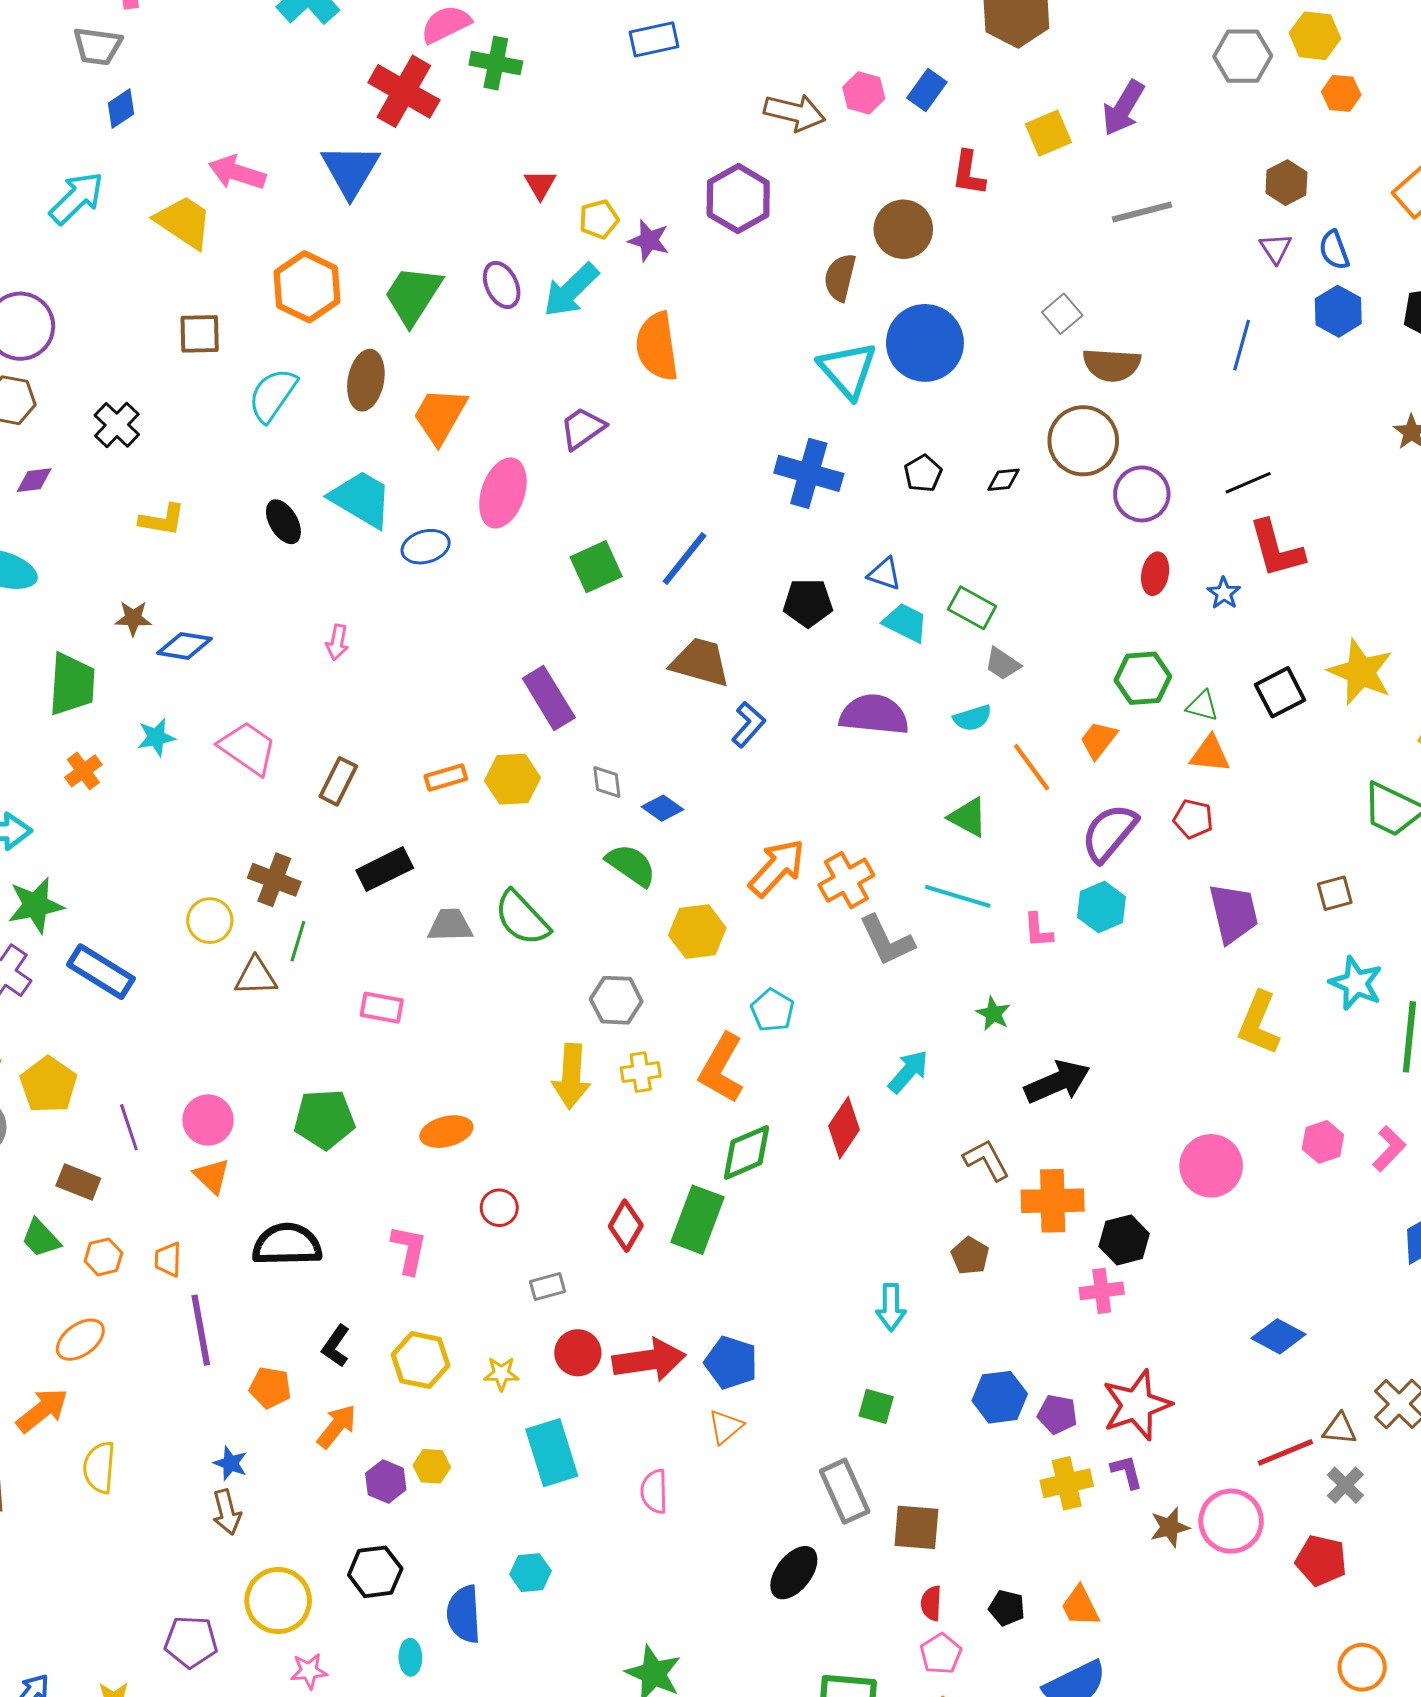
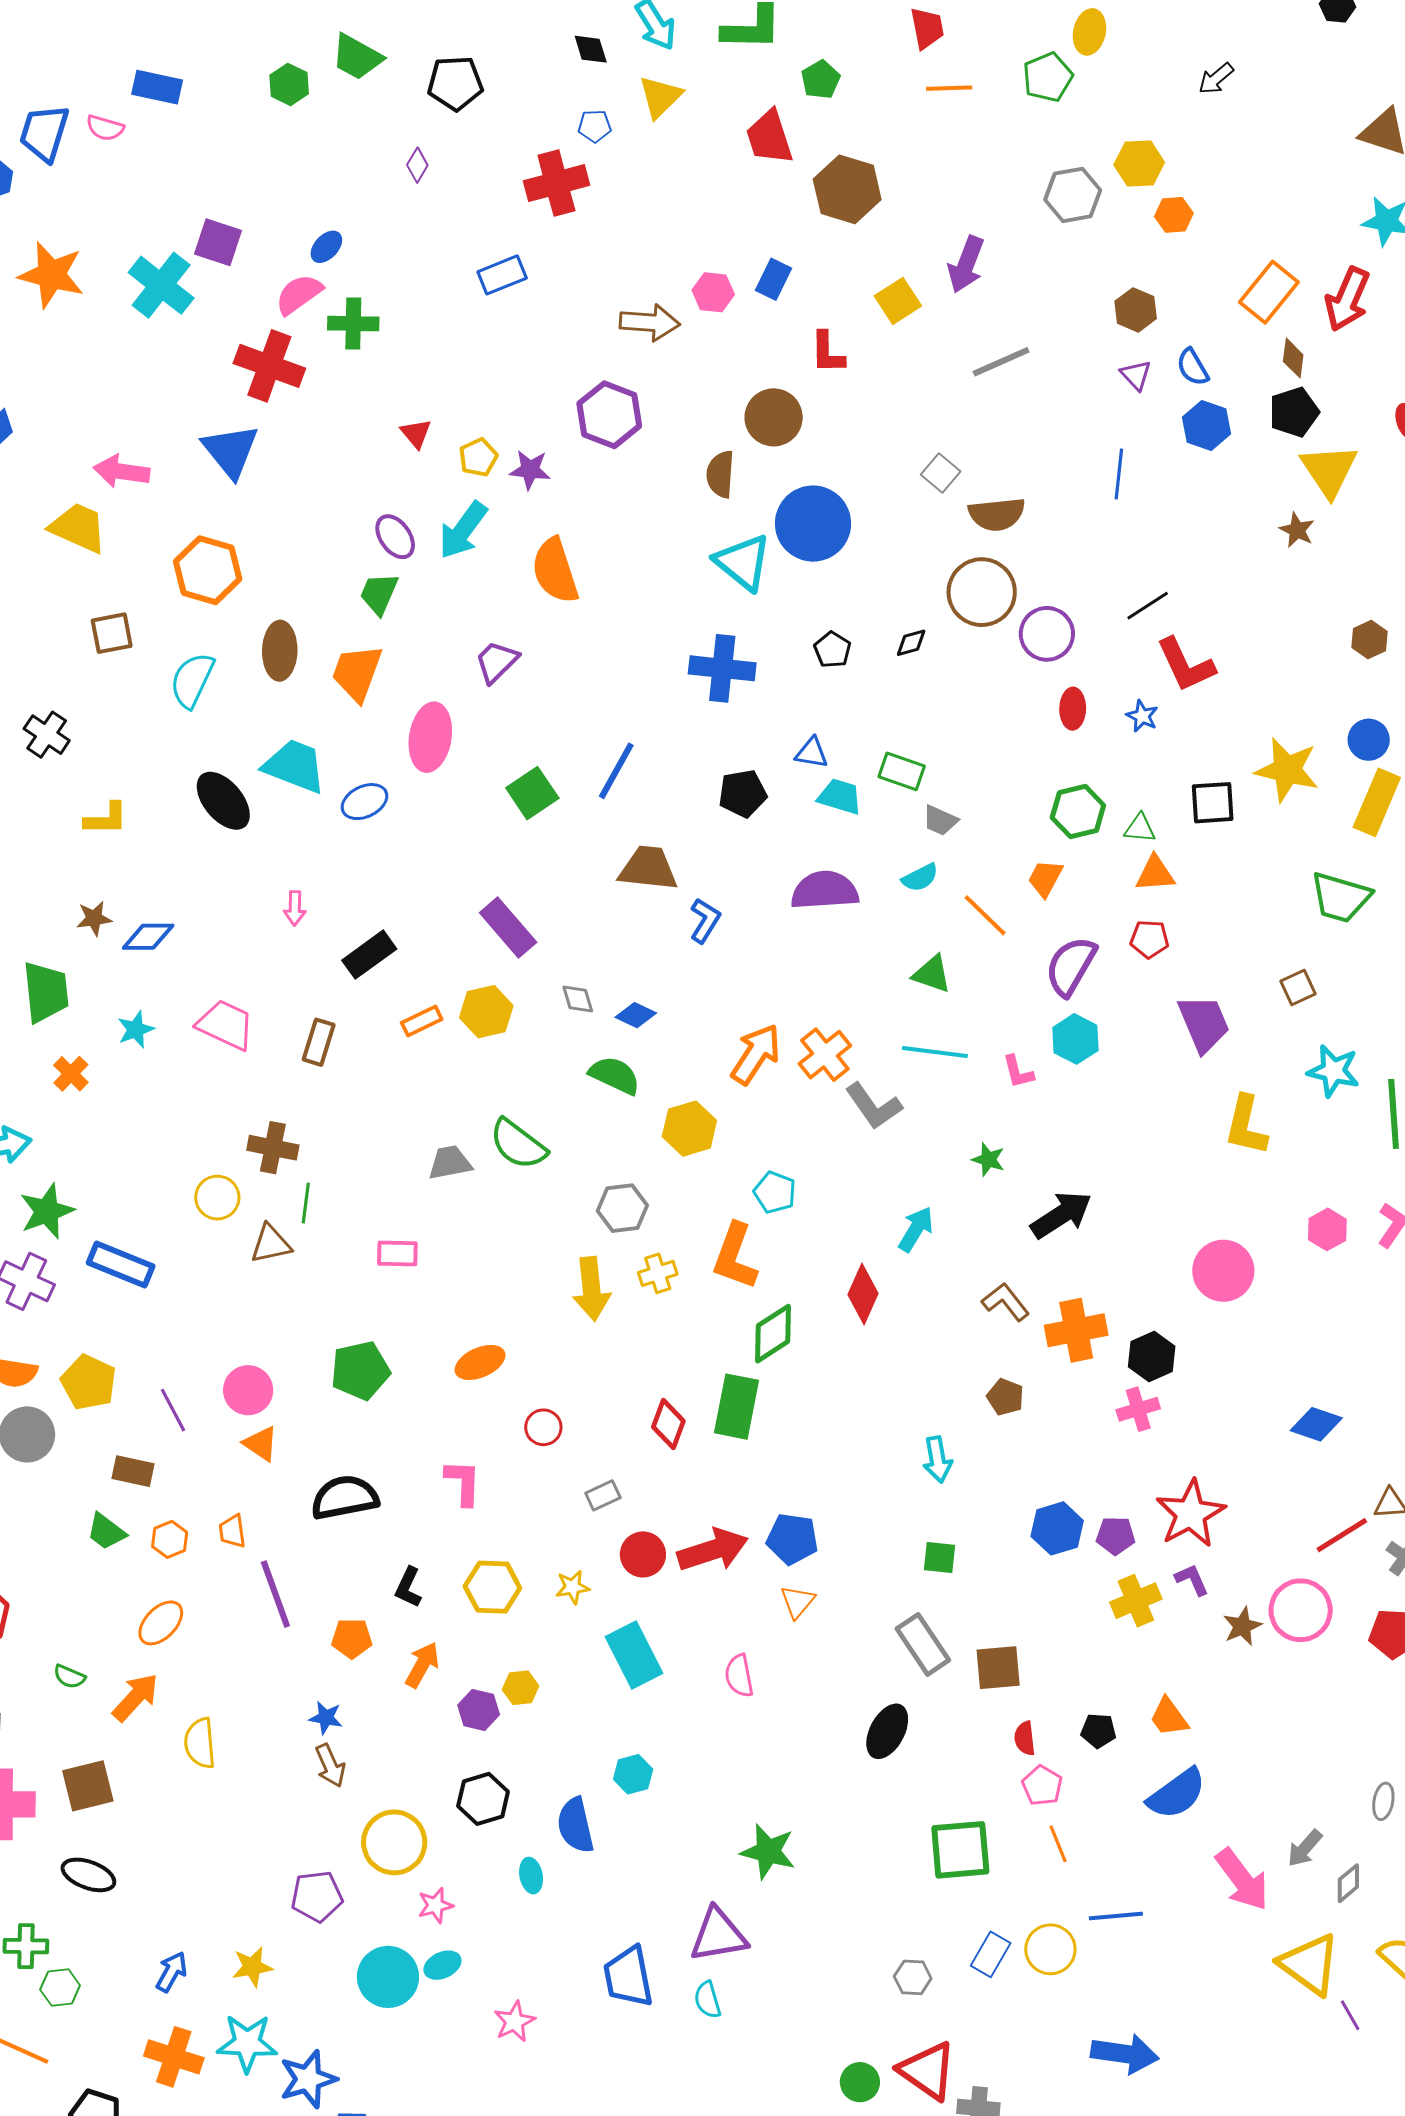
green trapezoid: (413, 295) -> (379, 594), moved, size x0.7
black ellipse: (283, 522) -> (223, 801), size x1.4
black square: (1280, 692) -> (1213, 803), turned 33
black rectangle: (385, 869) -> (369, 955), moved

